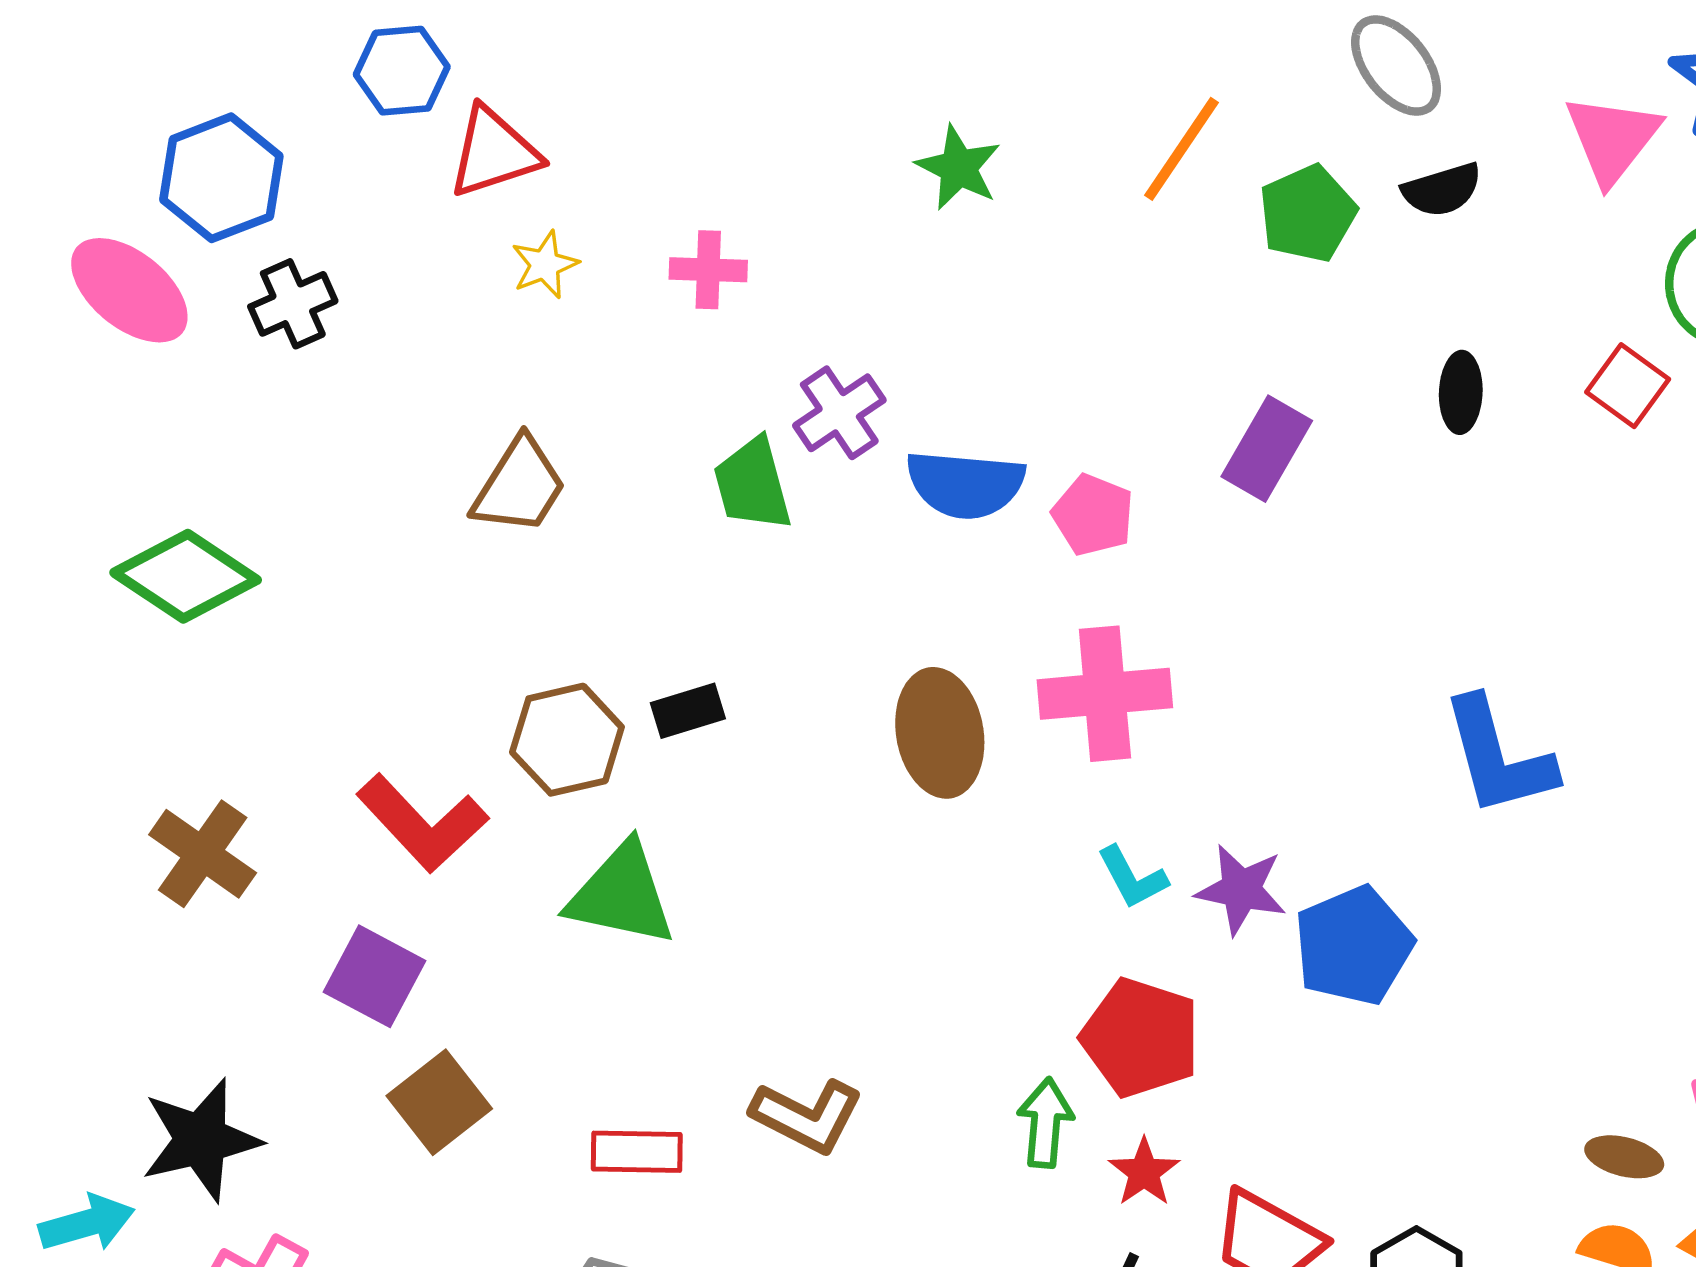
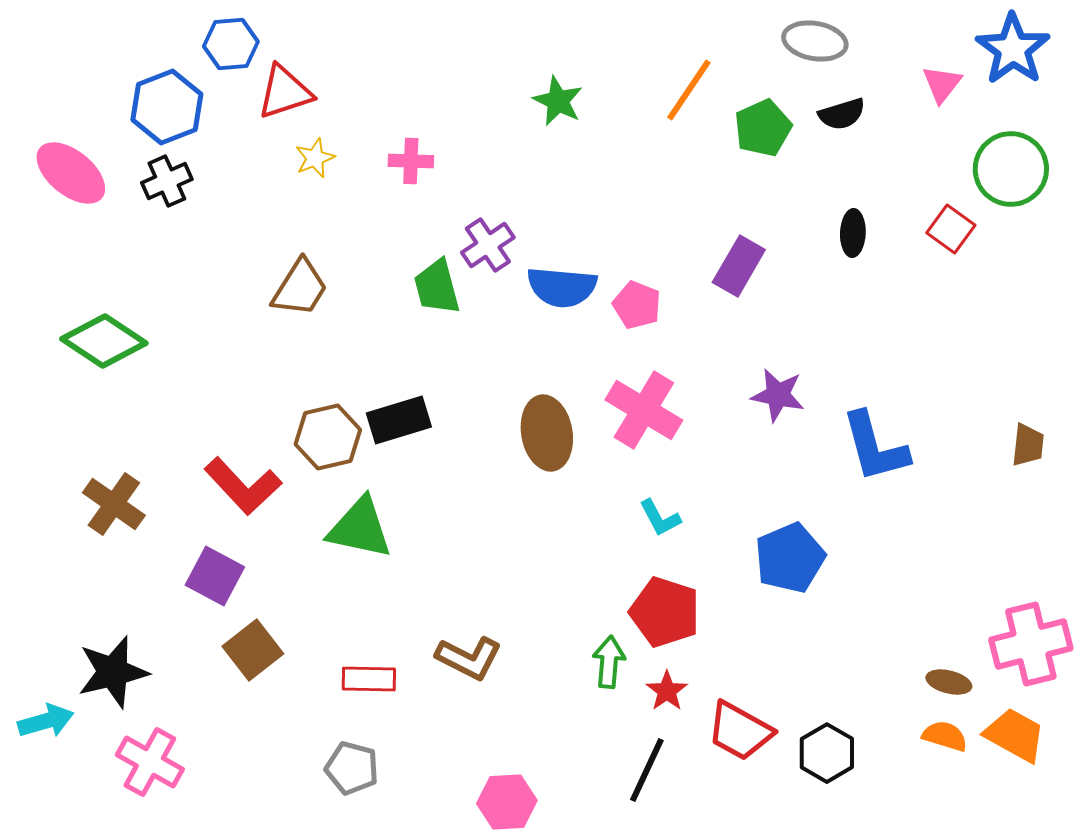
gray ellipse: (1396, 65) -> (815, 41), turned -42
pink triangle: (1612, 139) -> (942, 84), size x0.7
blue hexagon: (221, 178) -> (167, 107), moved
pink cross: (1105, 694) -> (644, 410), turned 36
black rectangle: (688, 711) -> (399, 420), size x1.5
purple star: (1241, 890) -> (778, 395), moved

